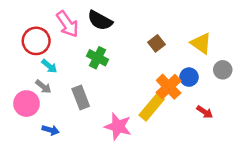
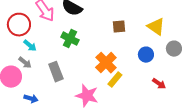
brown square: (157, 43) -> (119, 27), turned 32
orange cross: (169, 87) -> (106, 63), moved
yellow rectangle: (152, 107) -> (115, 80), size x0.7

